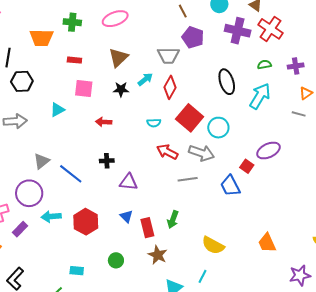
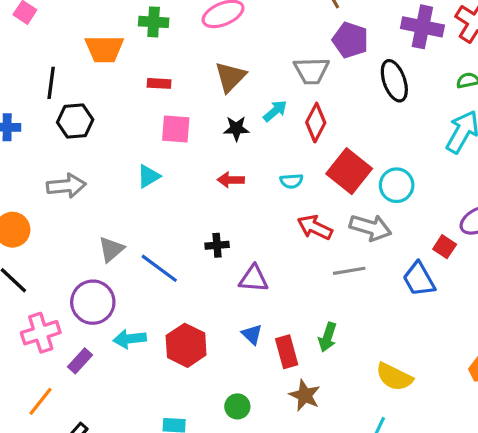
black ellipse: (227, 82) -> (394, 81), moved
cyan triangle: (57, 110) -> (149, 176), moved
red arrow: (104, 122) -> (231, 180), moved

